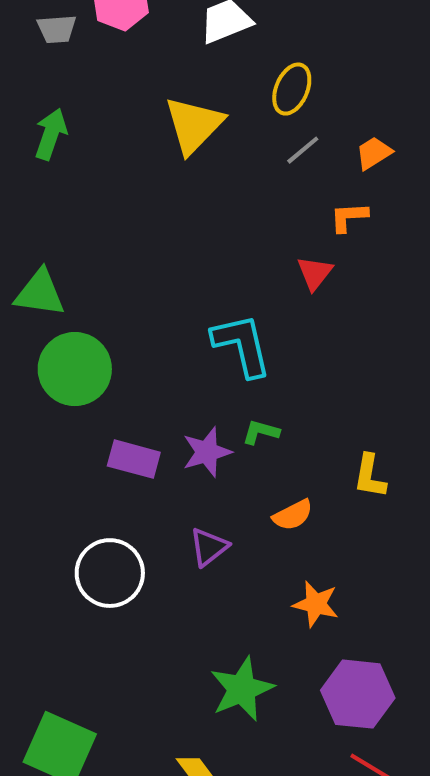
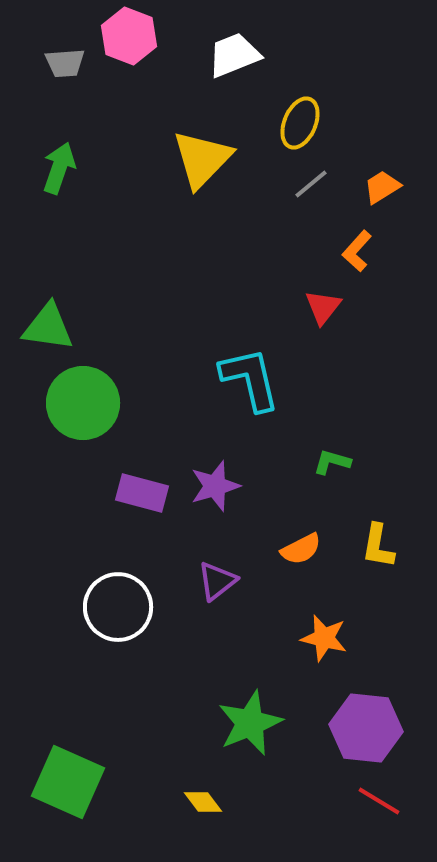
orange L-shape: (349, 217) -> (357, 251), turned -45
green L-shape: (261, 432) -> (332, 462), moved
yellow L-shape: (370, 476) -> (378, 546), moved

